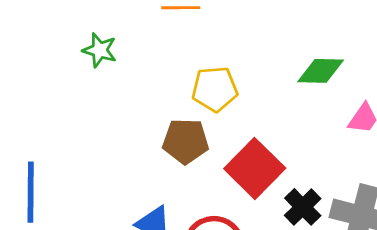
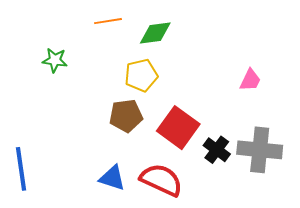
green diamond: (321, 71) -> (155, 33), moved

